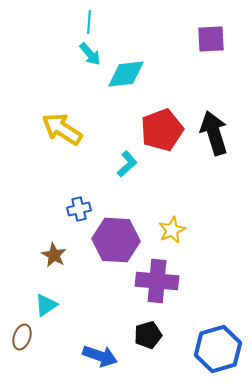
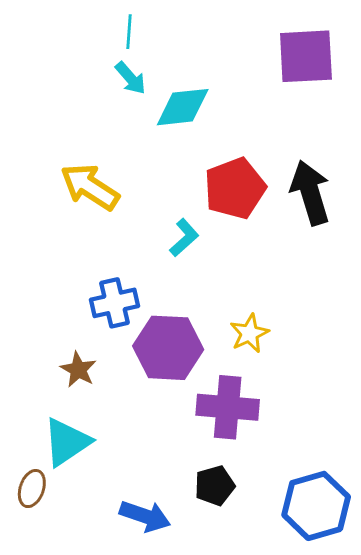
purple square: (211, 39) -> (306, 56), size x1.4
blue cross: (79, 209) -> (115, 303), size x1.4
cyan triangle: (46, 305) -> (67, 442), size x1.5

